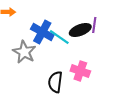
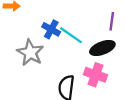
black ellipse: (80, 30) -> (102, 48), moved
blue cross: (42, 32) -> (51, 29), size x0.7

